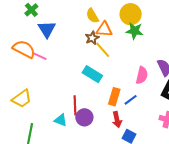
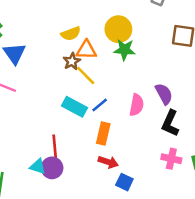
yellow semicircle: (92, 16) -> (71, 34), turned -77
blue line: (131, 100) -> (100, 105), moved
purple circle: (84, 117) -> (52, 168), moved
red arrow: (117, 120) -> (108, 162), turned -56

